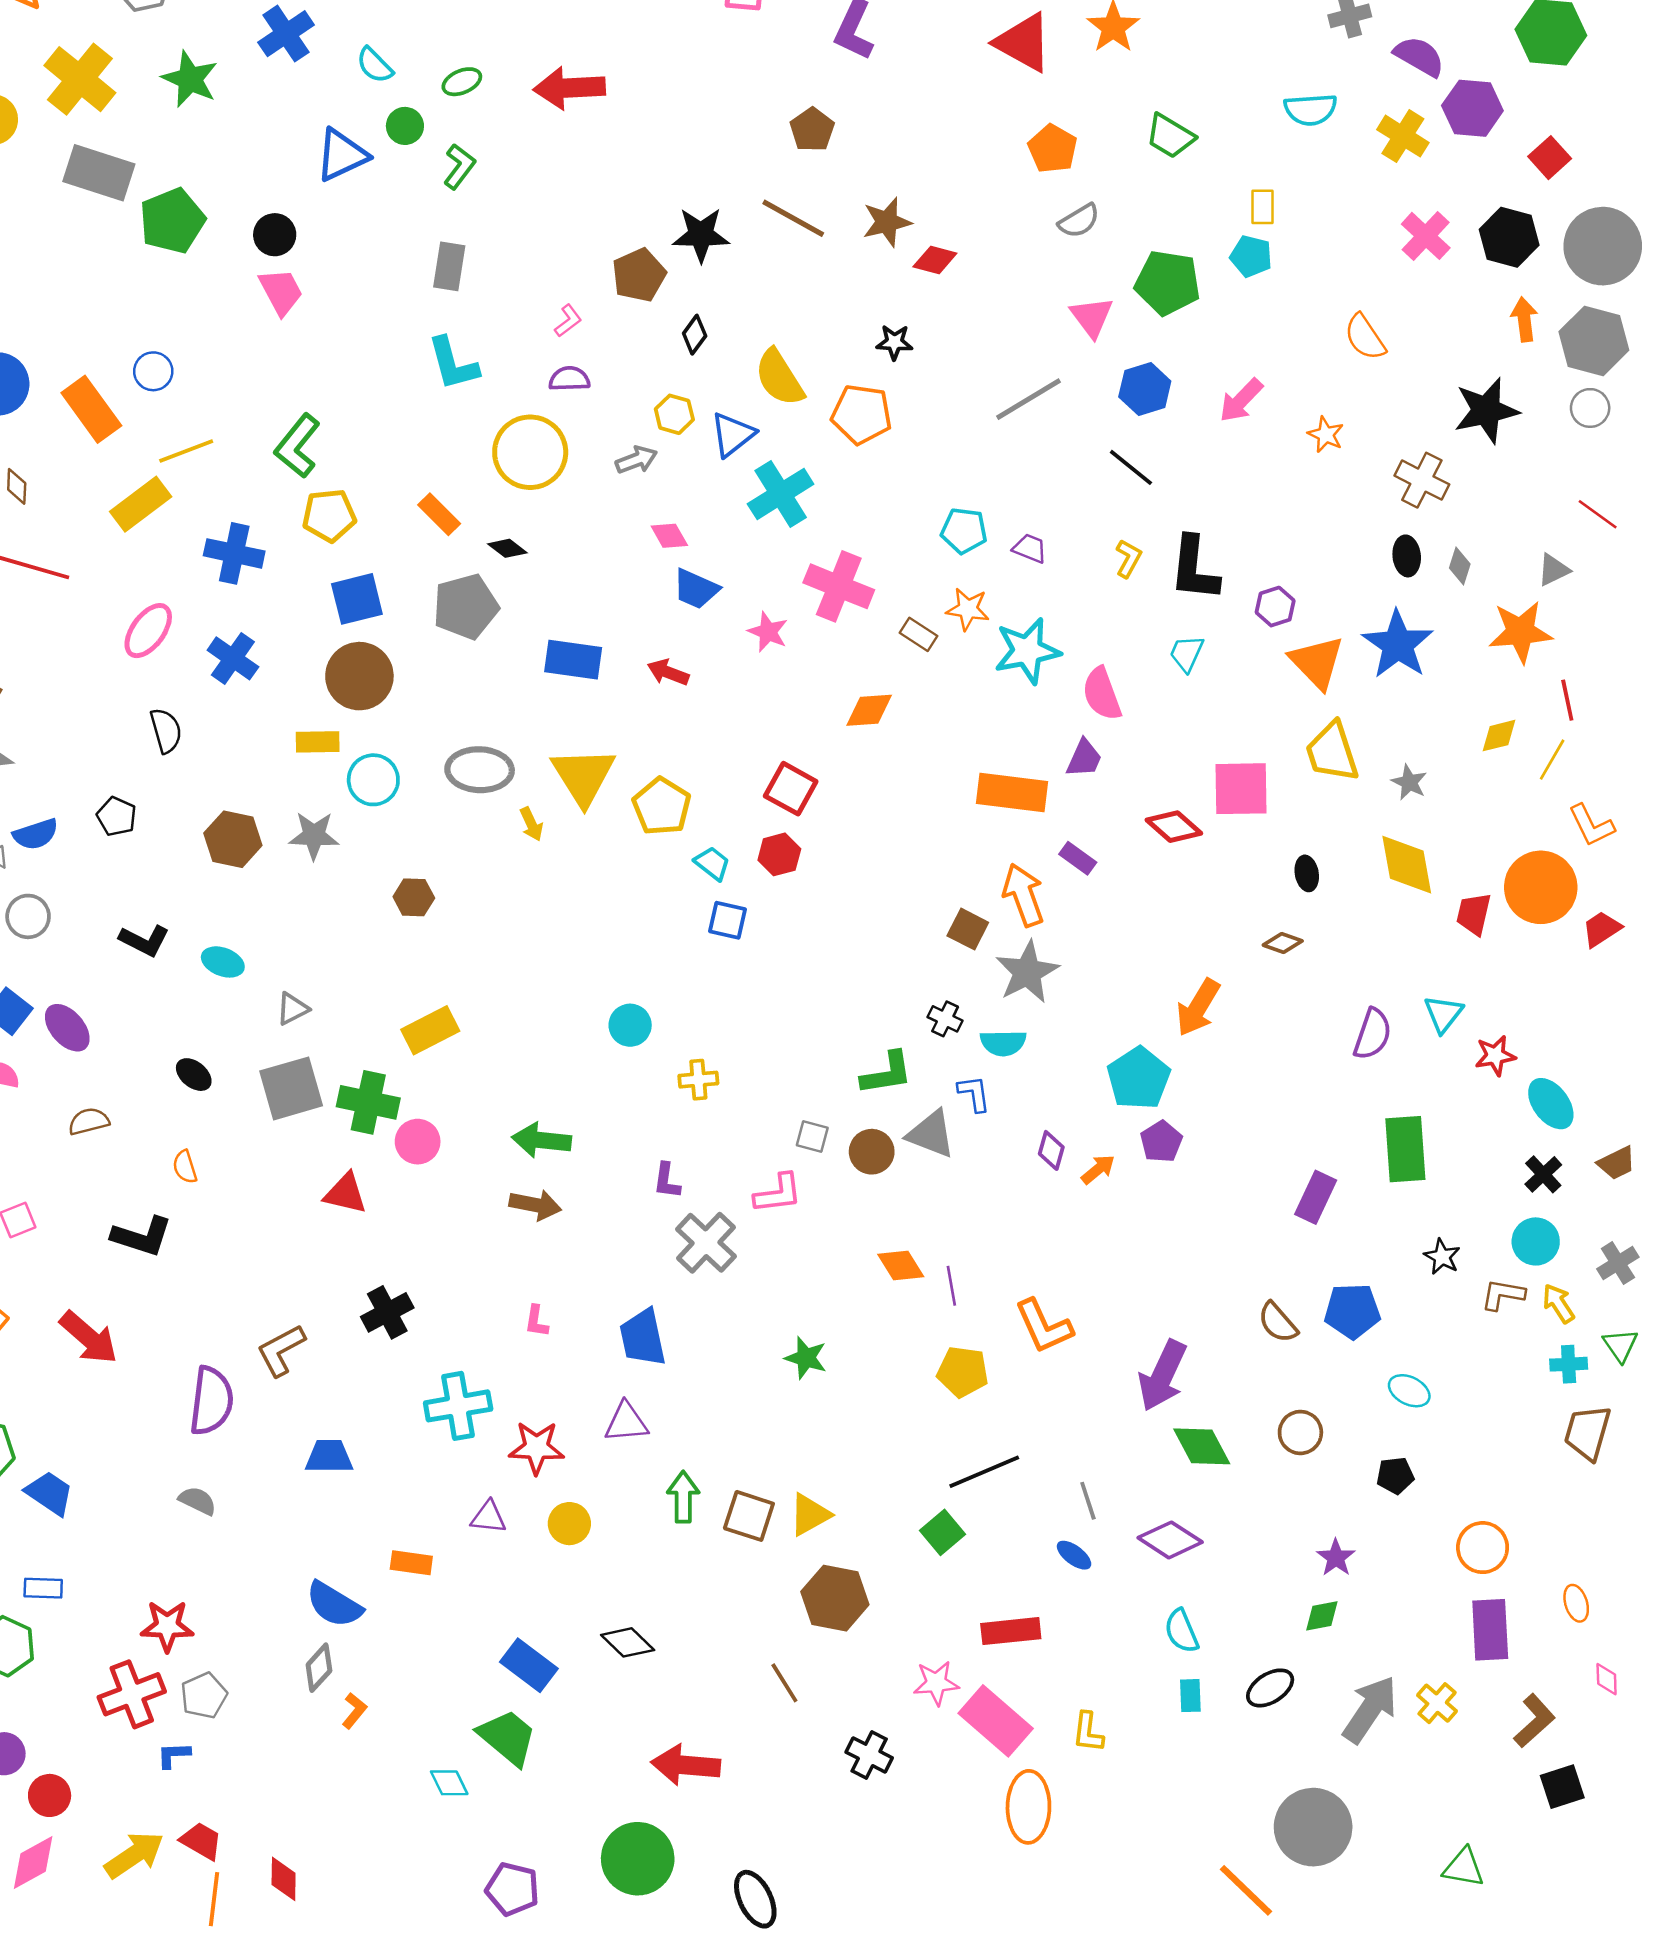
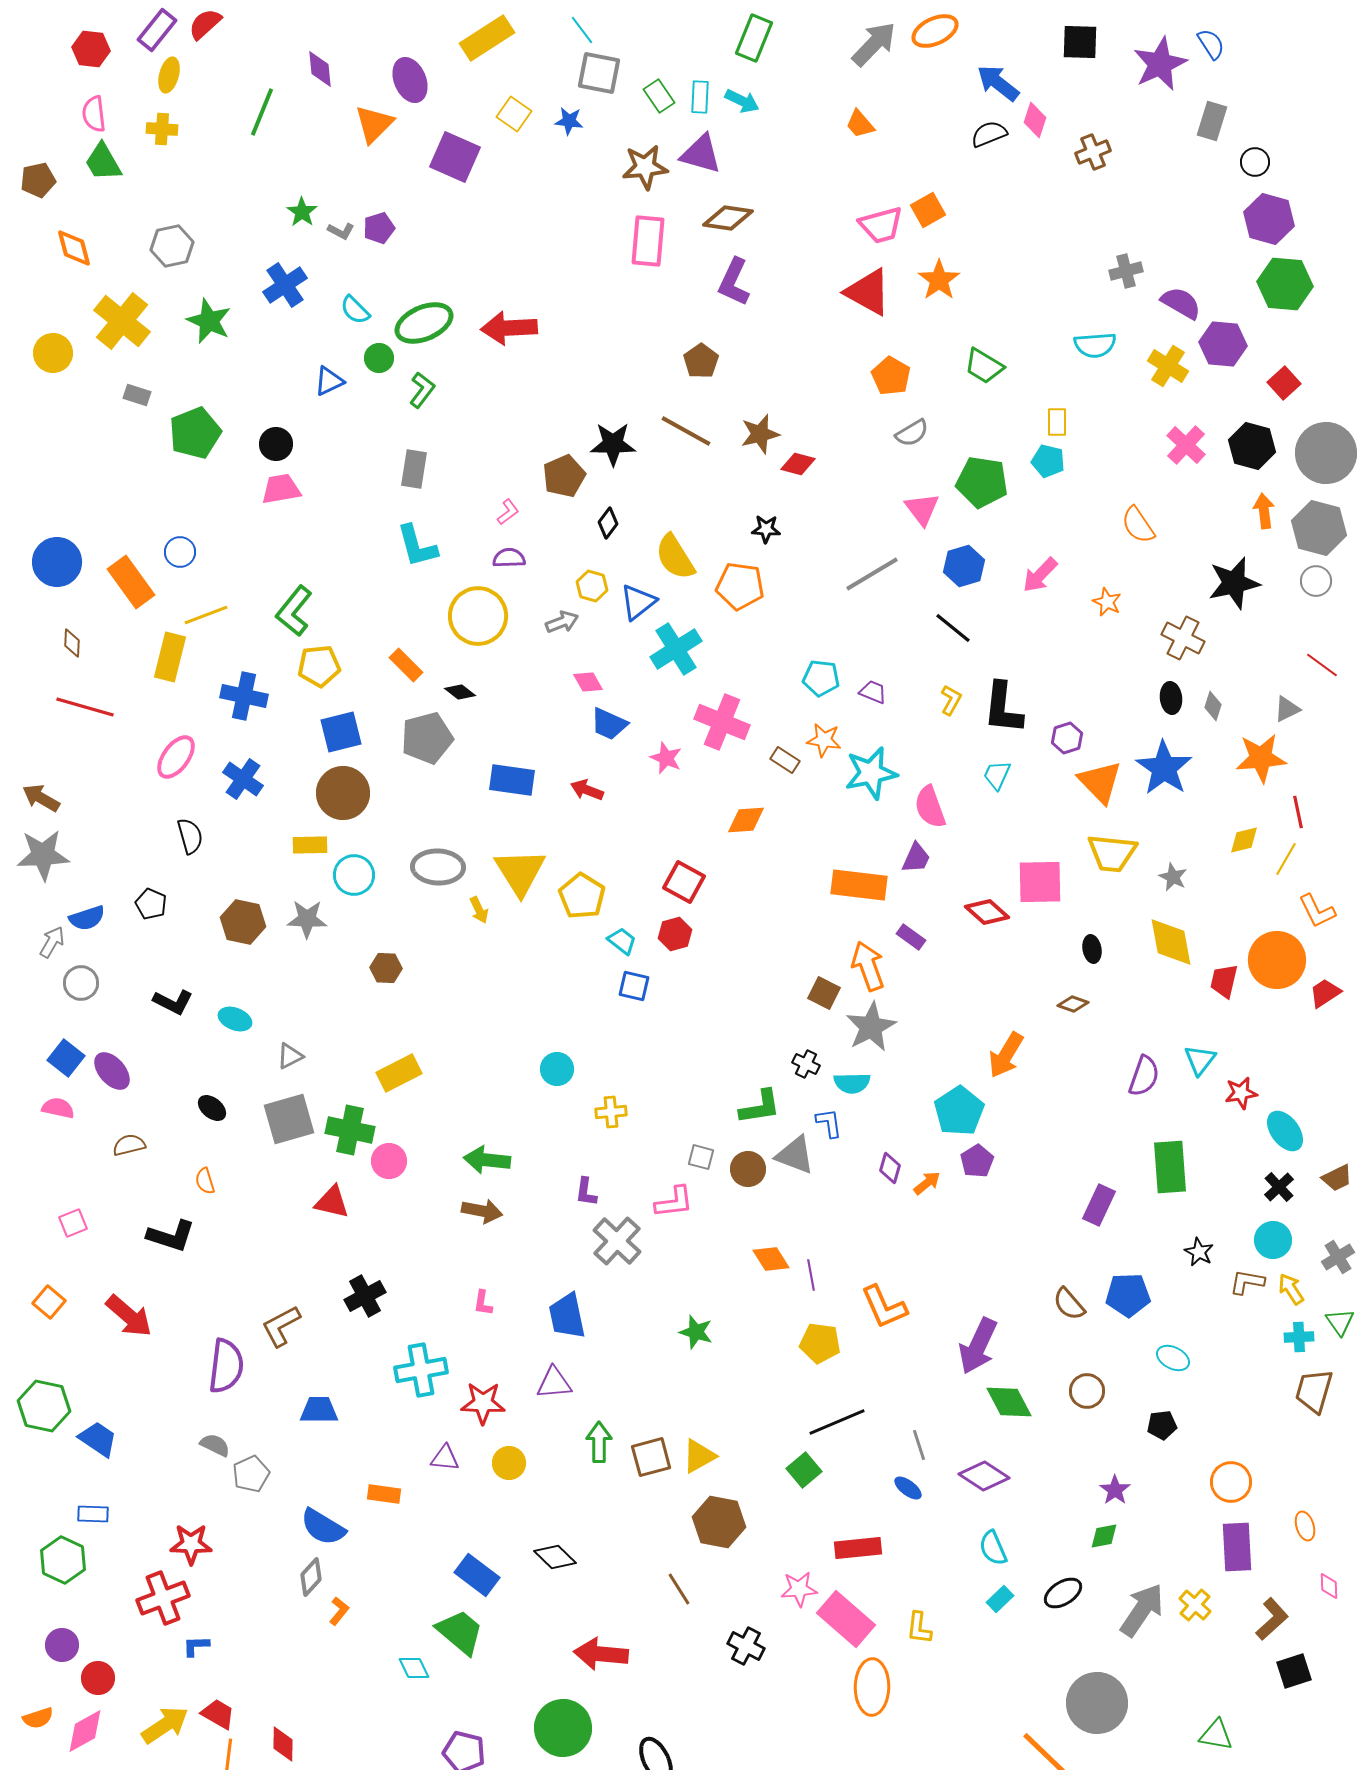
green ellipse: (462, 82) -> (424, 323), size x1.8
blue triangle: (342, 155) -> (329, 381), size x0.7
gray rectangle: (99, 173) -> (137, 395), size x0.5
pink trapezoid: (281, 292) -> (281, 489), turned -72
yellow rectangle: (141, 504) -> (170, 657), turned -39
yellow trapezoid: (1332, 752) -> (1112, 853), turned -66
brown square: (749, 1516) -> (651, 1457), turned -33
gray pentagon: (204, 1696) -> (251, 1474), moved
cyan rectangle: (1190, 1696) -> (1000, 1599), turned 48

